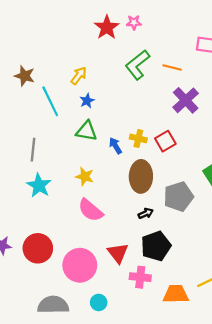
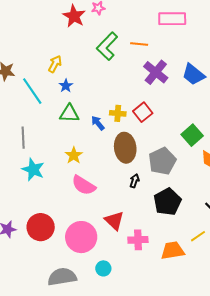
yellow star: (85, 177) -> (74, 155), turned 30
black arrow: (146, 213) -> (134, 181), turned -40
black pentagon: (156, 246) -> (167, 202), moved

